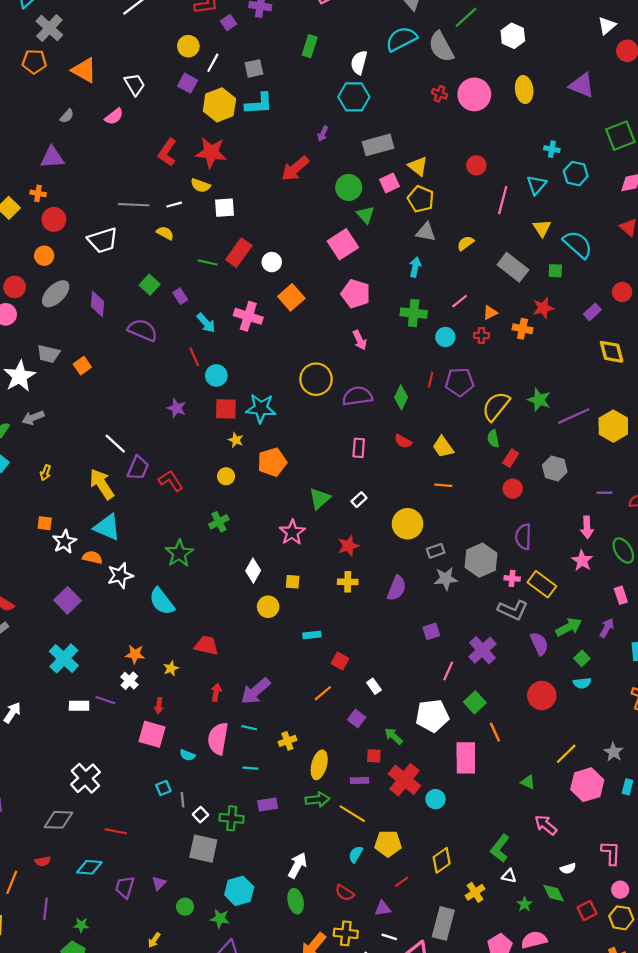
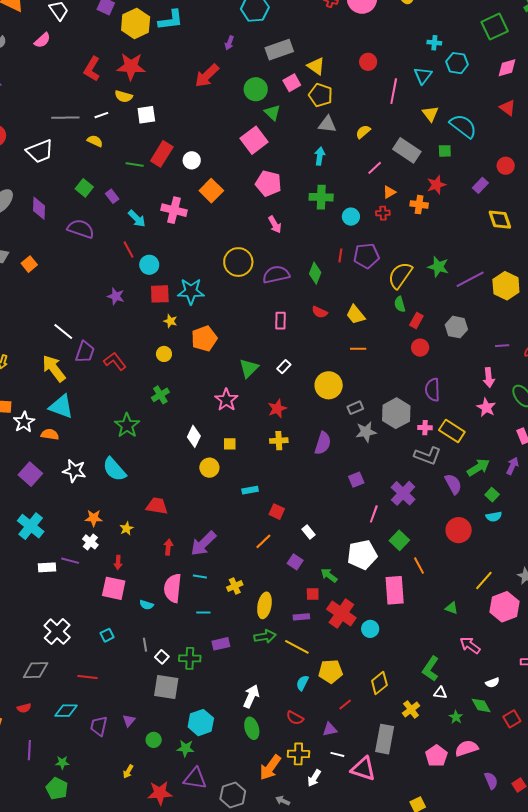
pink line: (460, 301) -> (375, 168), moved
white star: (120, 575) -> (74, 471), moved, turned 30
cyan square: (163, 788) -> (107, 635), moved

